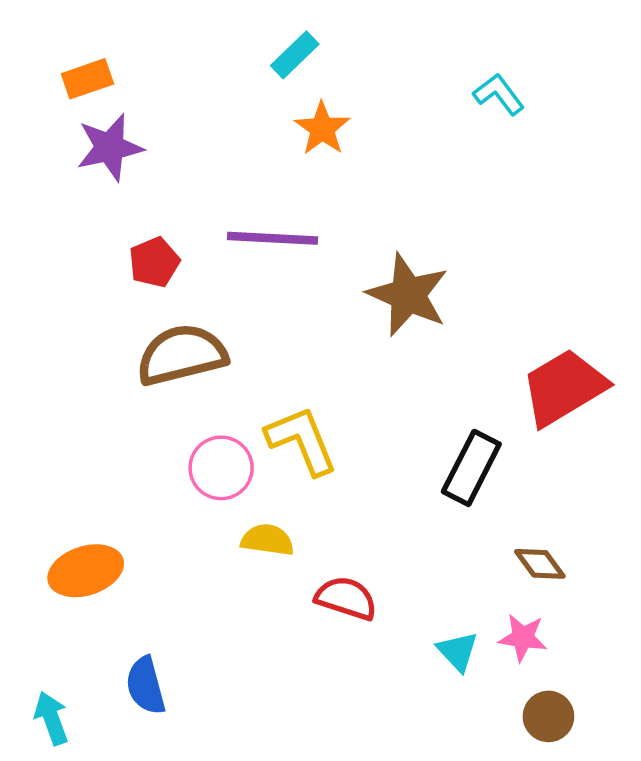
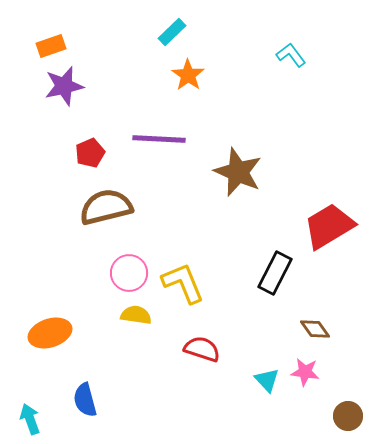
yellow L-shape: (302, 440) -> (183, 283), moved
yellow semicircle: (267, 540) -> (136, 315), moved
brown circle: (548, 716) -> (348, 416), moved

